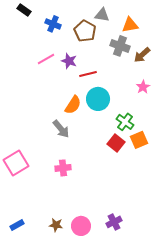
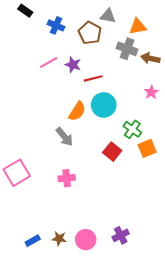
brown arrow: (142, 55) -> (150, 58), turned 54
red square: (116, 143) -> (112, 152), moved
blue rectangle: (17, 225) -> (33, 241), moved

